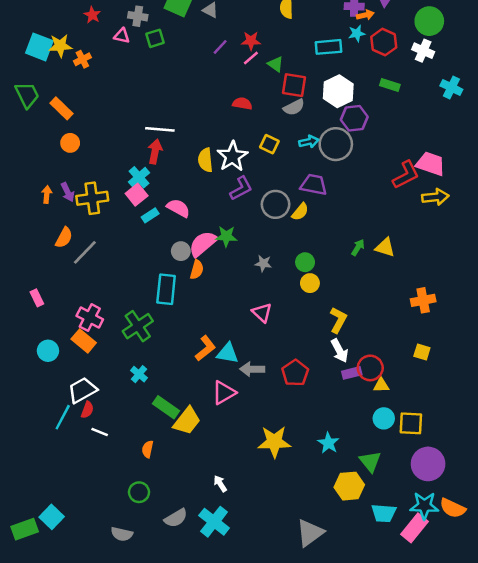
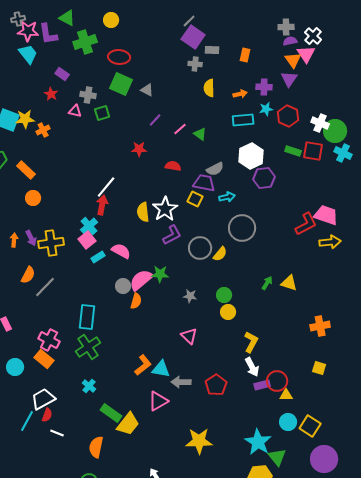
orange arrow: (365, 15) -> (240, 94), moved
green circle: (429, 21) -> (335, 131), moved
red star: (251, 41) -> (139, 149), moved
red square: (294, 85) -> (313, 151), moved
white line: (160, 129) -> (106, 187), turned -55
gray circle: (336, 144) -> (242, 228), moved
purple trapezoid: (314, 185) -> (204, 183), moved
cyan rectangle: (166, 289) -> (87, 317), moved
yellow square: (411, 423) -> (310, 426), turned 30
cyan star: (328, 443) -> (258, 442), moved, size x1.5
orange semicircle: (148, 449) -> (96, 447), size x1.5

